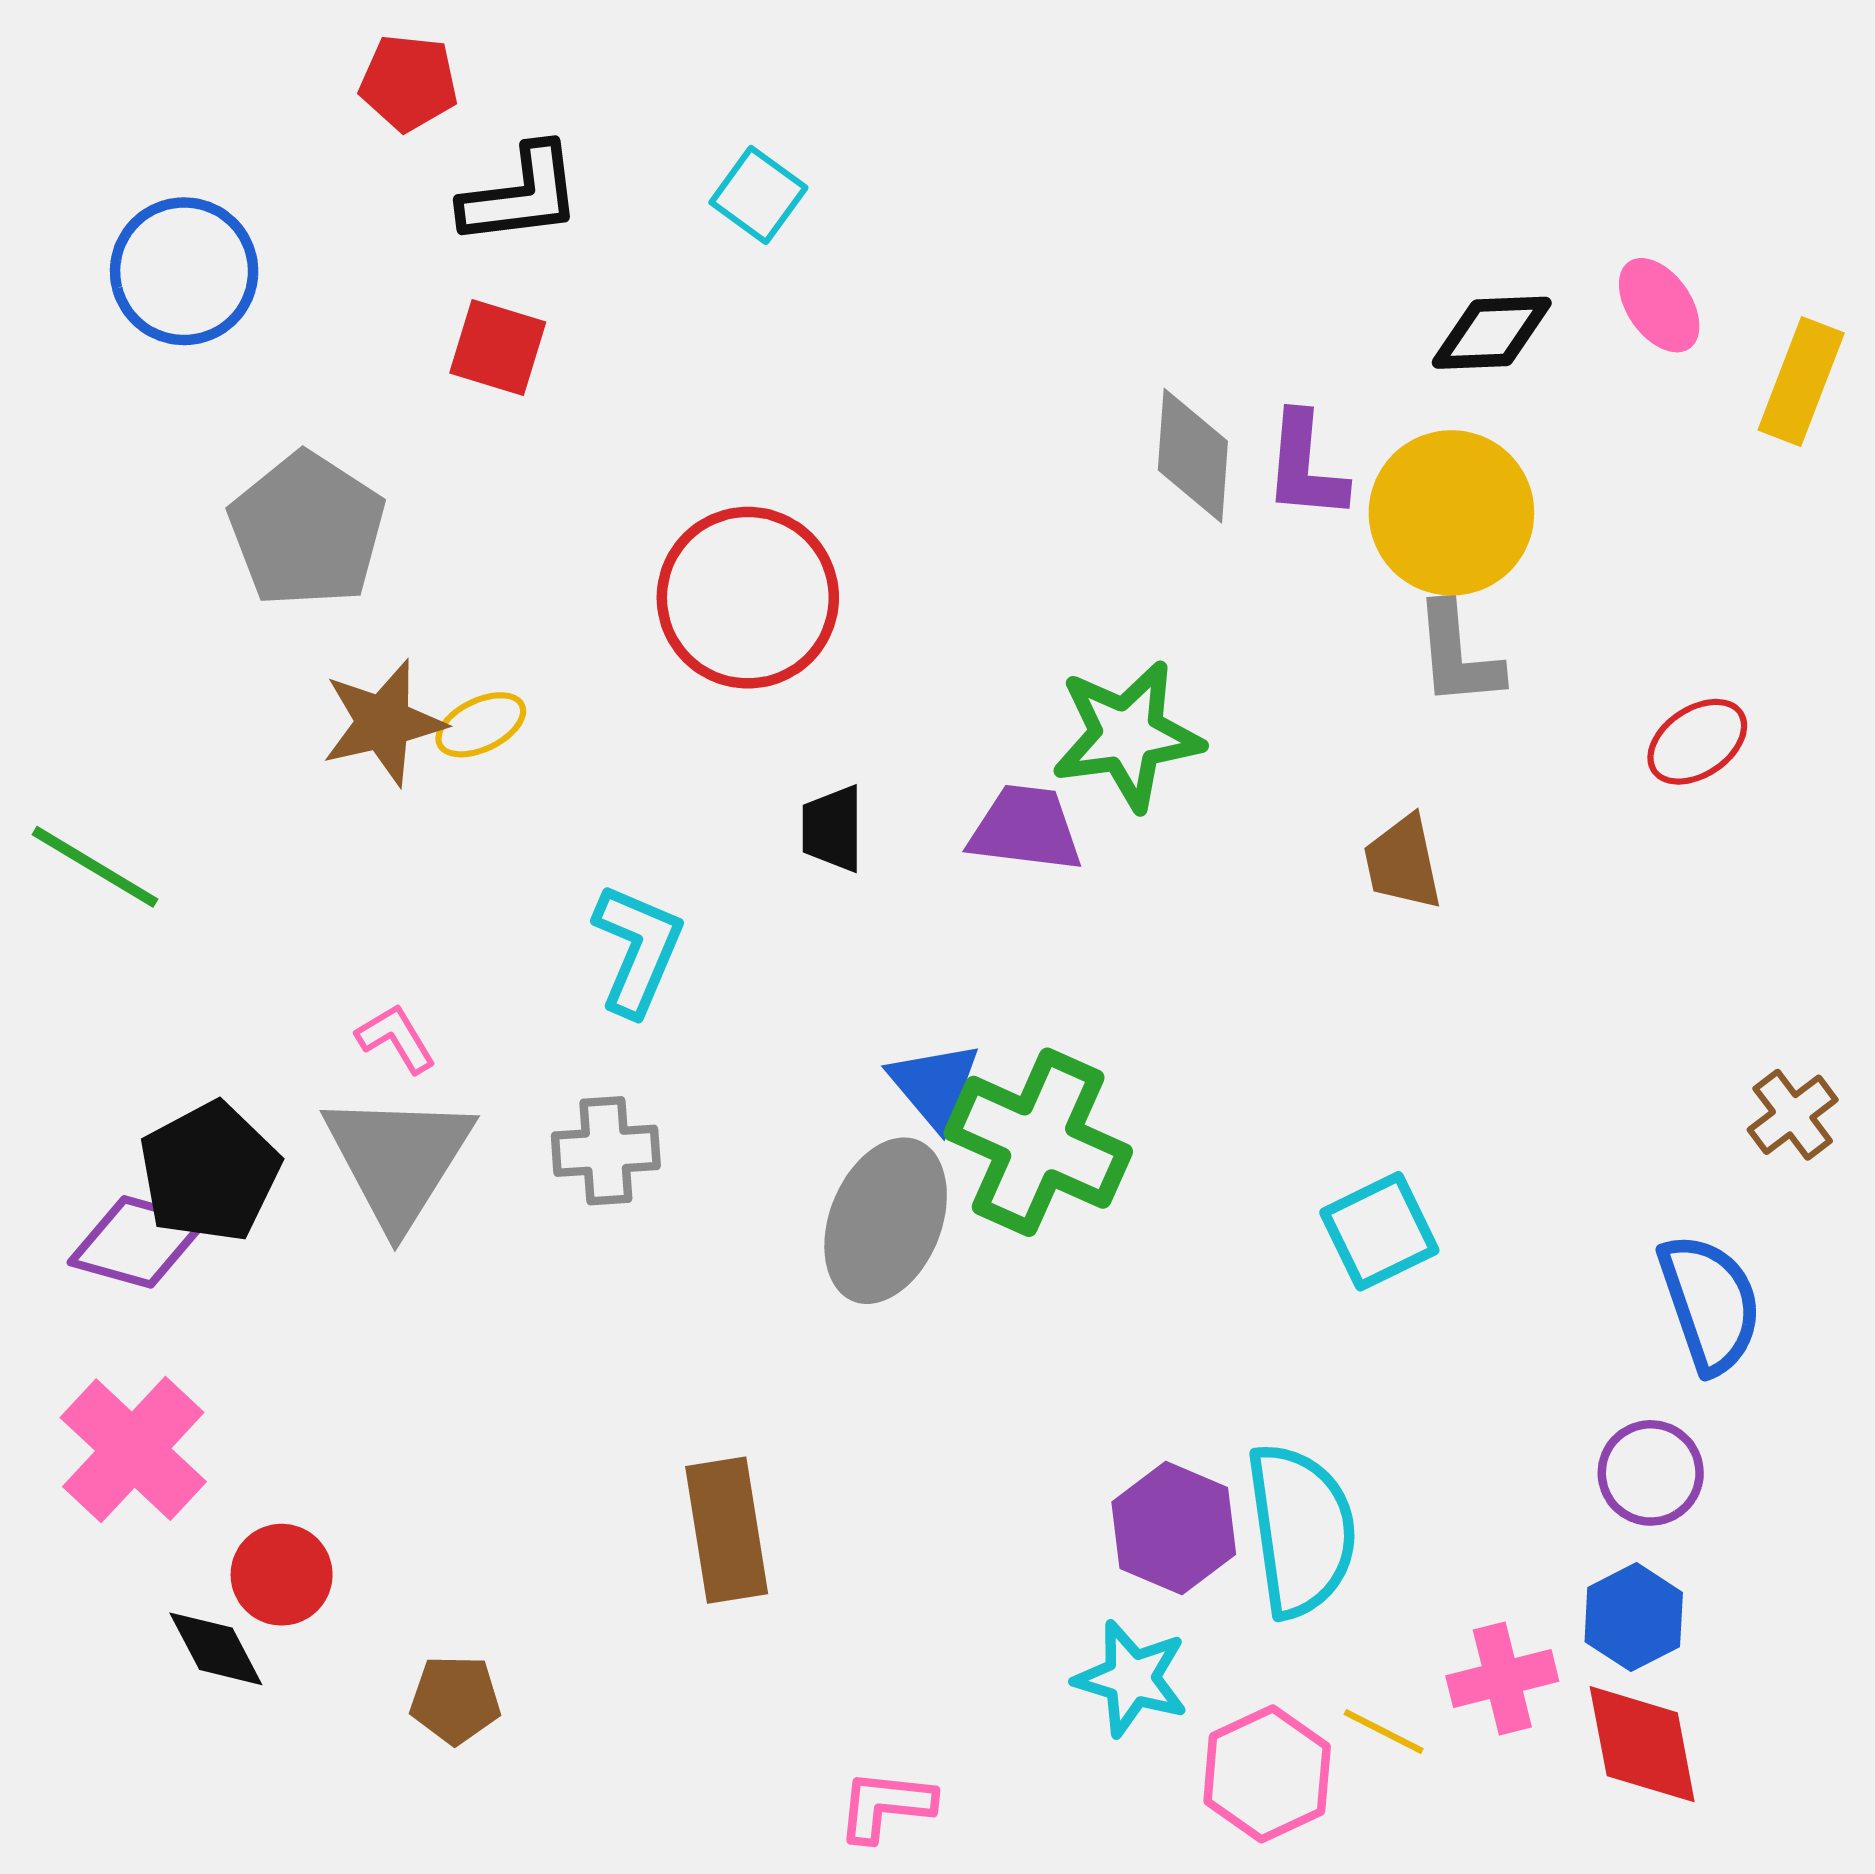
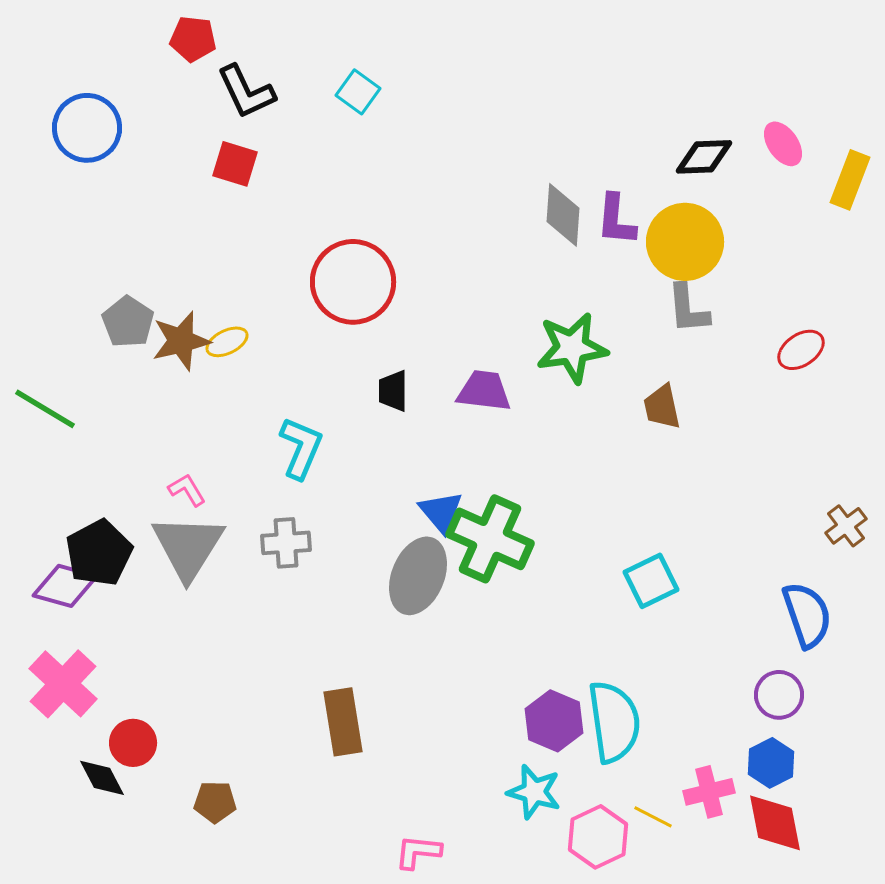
black L-shape: (521, 195) -> (246, 92), turned 72
gray pentagon: (307, 530) -> (128, 322), moved, size x0.7
green star: (1127, 735) -> (572, 348), moved

